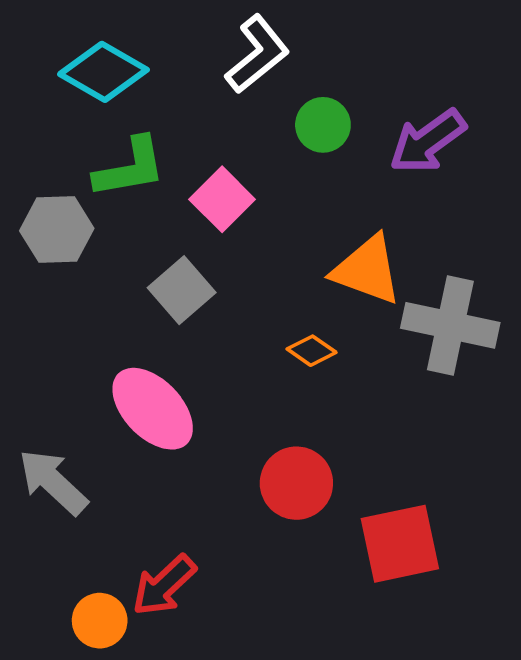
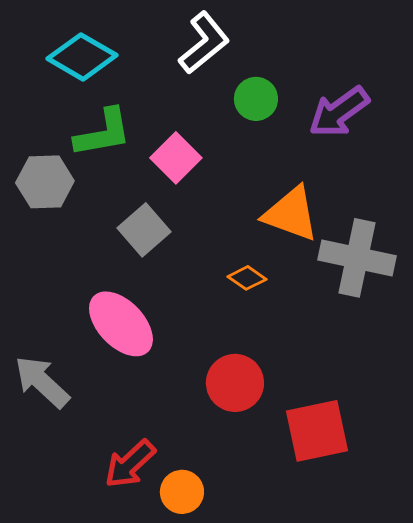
orange circle: (100, 621) -> (182, 492), moved

